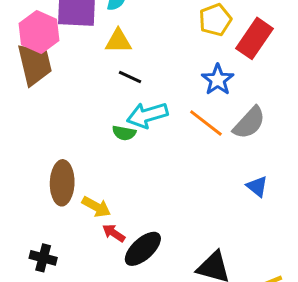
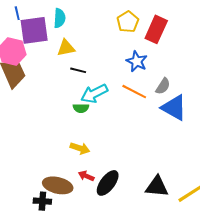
gray semicircle: (249, 123) -> (163, 86), size x0.7
brown ellipse: (62, 183) -> (58, 185), moved, turned -68
blue triangle: (257, 186) -> (174, 108), moved, size x1.8
yellow arrow: (96, 207) -> (80, 148), moved

